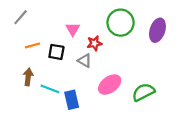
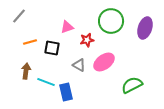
pink triangle: (73, 29) -> (67, 27), turned 40
gray triangle: (85, 61) -> (79, 65), moved
pink ellipse: (110, 85) -> (104, 62), moved

